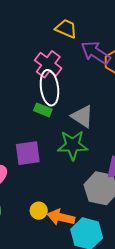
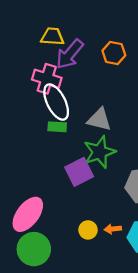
purple arrow: (96, 53) -> (70, 54), moved, turned -64
purple square: (28, 153) -> (79, 172), moved
orange arrow: (61, 217) -> (113, 229), size x0.6

